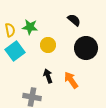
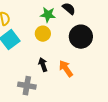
green star: (30, 27) -> (48, 15), moved

